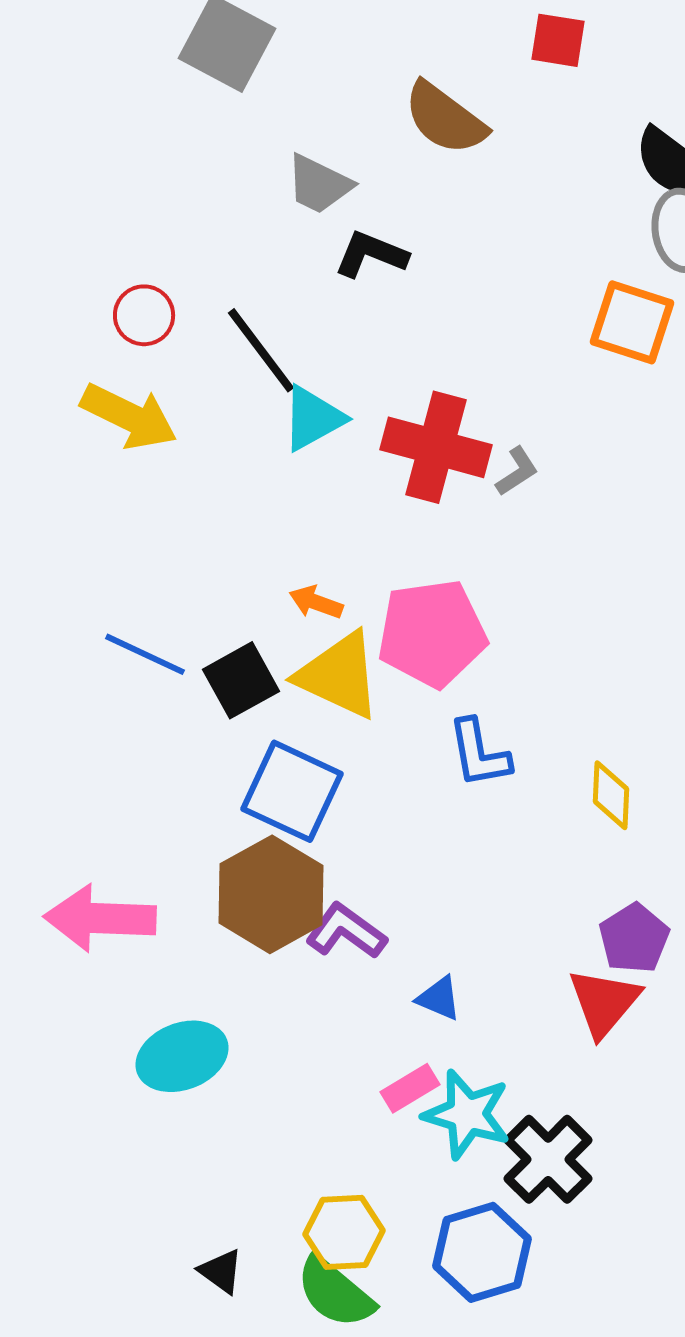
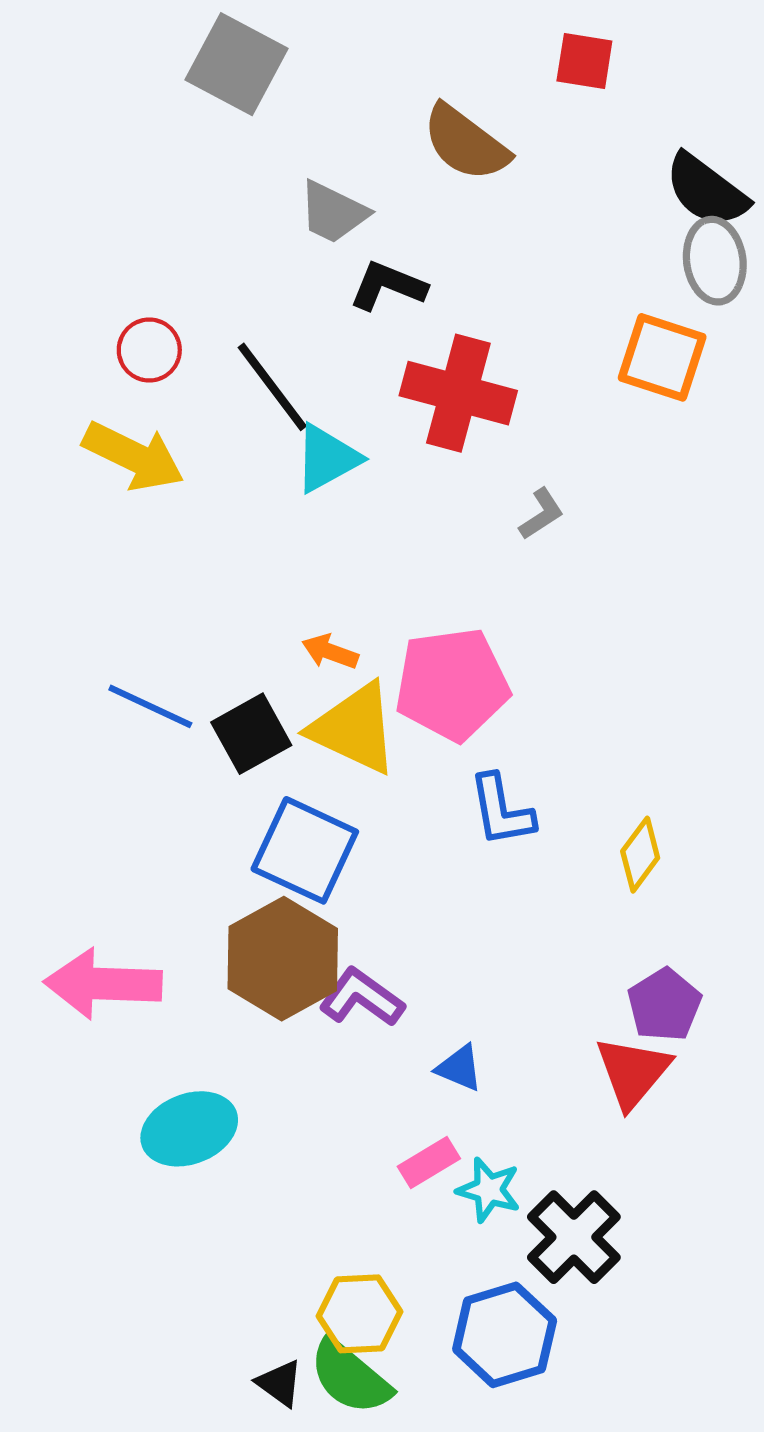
red cross: (436, 447) -> (458, 393), moved
yellow diamond: (611, 795) -> (640, 855), turned 34
cyan star: (467, 1114) -> (489, 1190), size x0.7
black triangle: (221, 1271) -> (280, 1383), moved

